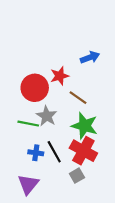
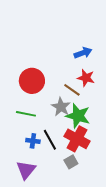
red star: (60, 76) -> (86, 78), moved, turned 30
gray star: (47, 116) -> (61, 107), moved

